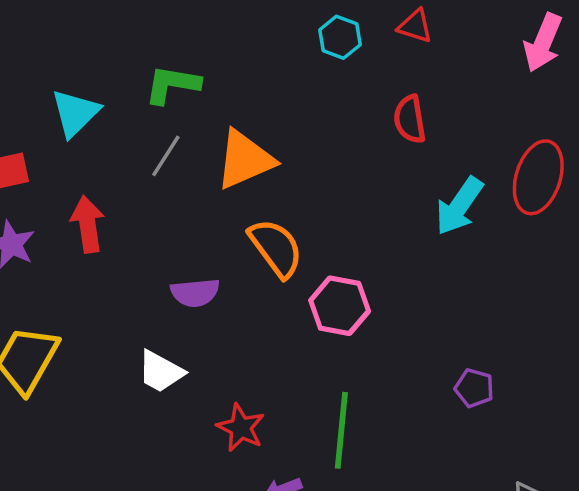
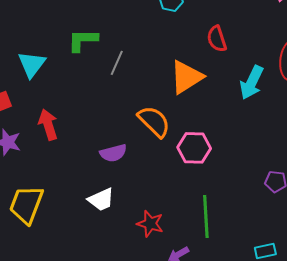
gray line: (166, 156) -> (117, 63), moved
orange triangle: (245, 160) -> (186, 77), moved
white trapezoid: (161, 372) -> (101, 200), turned -44

